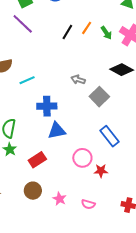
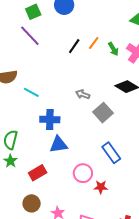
cyan line: (27, 80) -> (31, 92), turned 49

